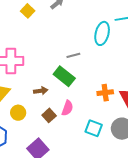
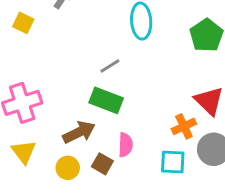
brown arrow: (41, 91) -> (79, 132), size x1.5
orange cross: (105, 93) -> (184, 126), moved
yellow circle: (18, 113) -> (68, 168), moved

